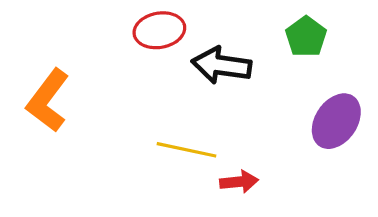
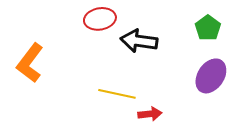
green pentagon: (306, 37) -> (208, 28), moved

